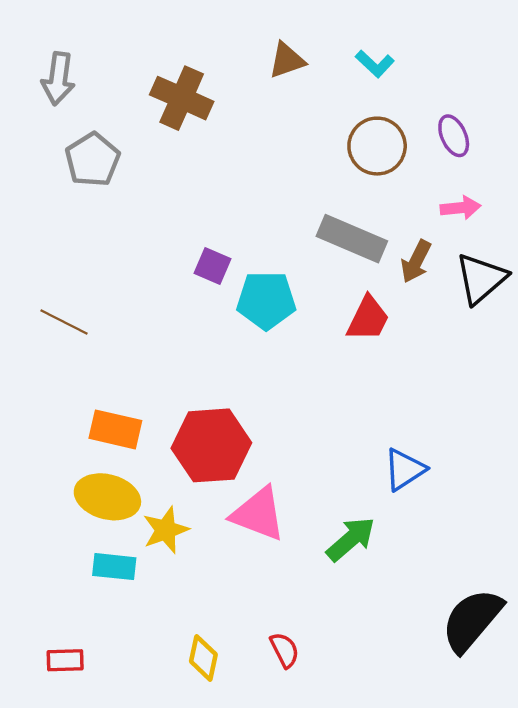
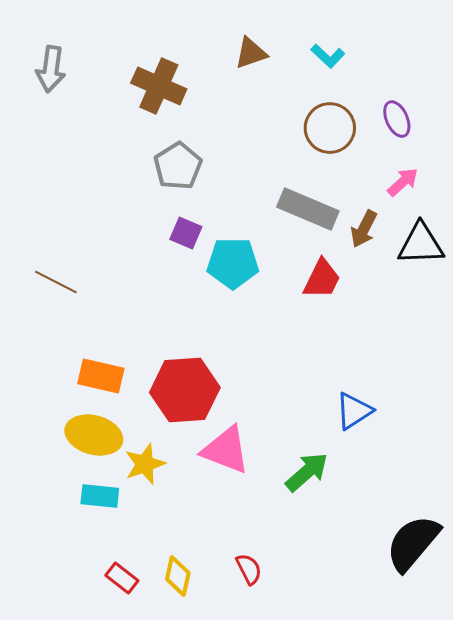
gray pentagon: (93, 160) -> (178, 166), moved
pink arrow: (461, 208) -> (403, 182), turned -36
black triangle: (481, 279) -> (421, 244), turned 39
red rectangle: (65, 660) -> (122, 578), moved, turned 40

